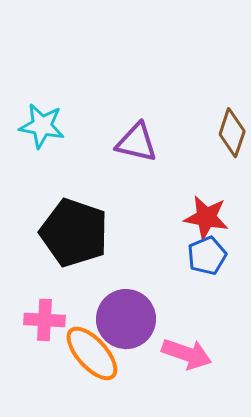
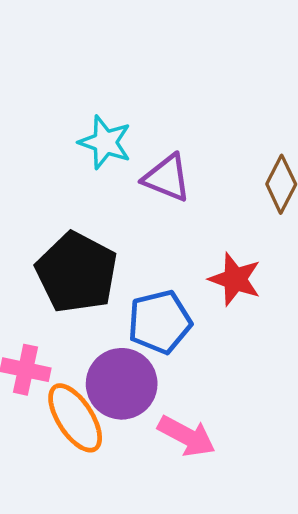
cyan star: (42, 126) -> (105, 142), moved
blue pentagon: (207, 256) -> (160, 322), moved, size x1.4

